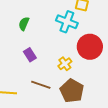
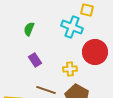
yellow cross: (65, 64) -> (70, 69), turned 32

